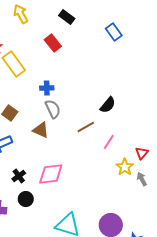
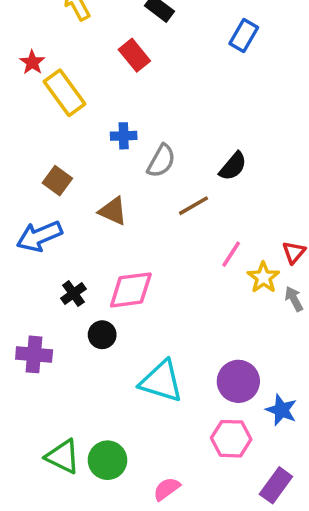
blue rectangle: (114, 32) -> (244, 35), turned 66
gray semicircle: (53, 109) -> (161, 161), moved, turned 54
pink line: (109, 142) -> (231, 254), moved
black circle: (26, 199) -> (102, 335), moved

